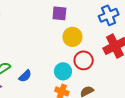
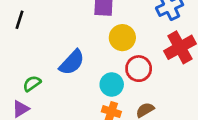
blue semicircle: (25, 76) -> (72, 62), moved, size x1.5

